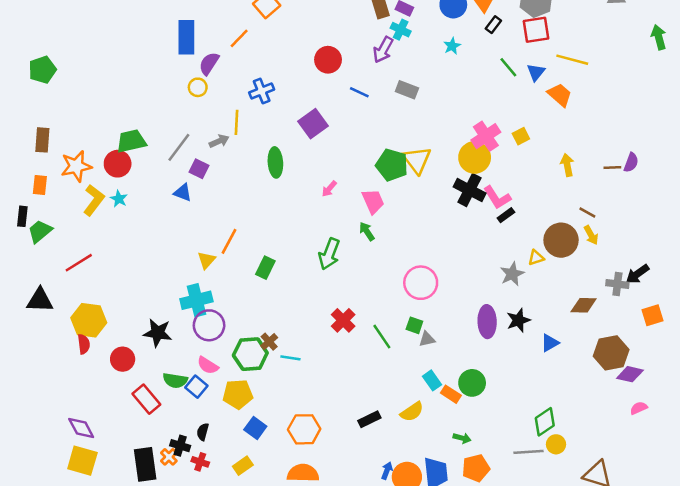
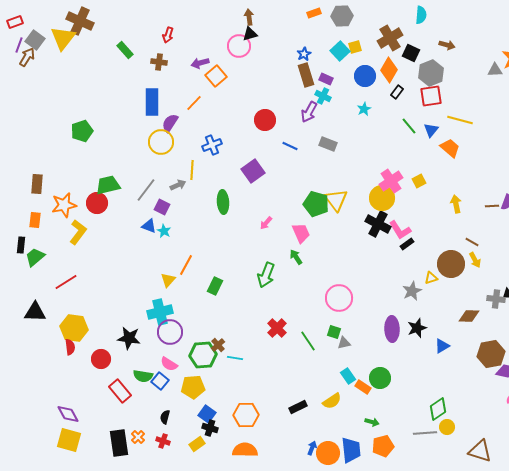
green pentagon: (42, 70) -> (82, 131), moved
yellow circle: (198, 87) -> (161, 142), size x1.6
cyan star: (119, 199) -> (164, 231), moved
black cross: (180, 446) -> (210, 428), moved

